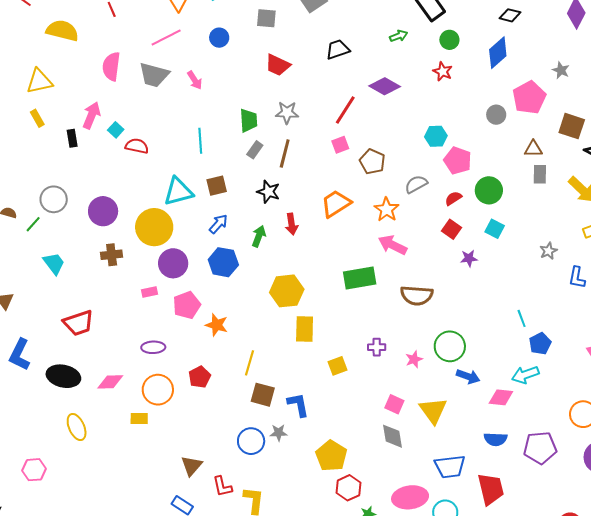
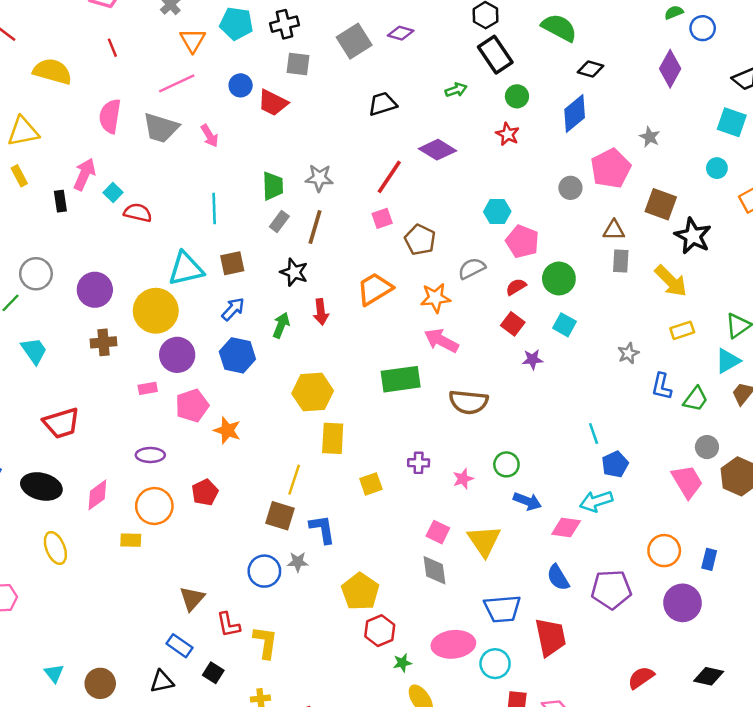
red trapezoid: (278, 65) -> (273, 103), moved
orange star: (387, 210) -> (435, 298), turned 30
green circle: (450, 346) -> (506, 464), size x0.7
yellow line: (250, 363) -> (294, 480), moved
pink diamond: (110, 382) -> (97, 495), turned -36
blue semicircle: (496, 439) -> (558, 578), turned 55

